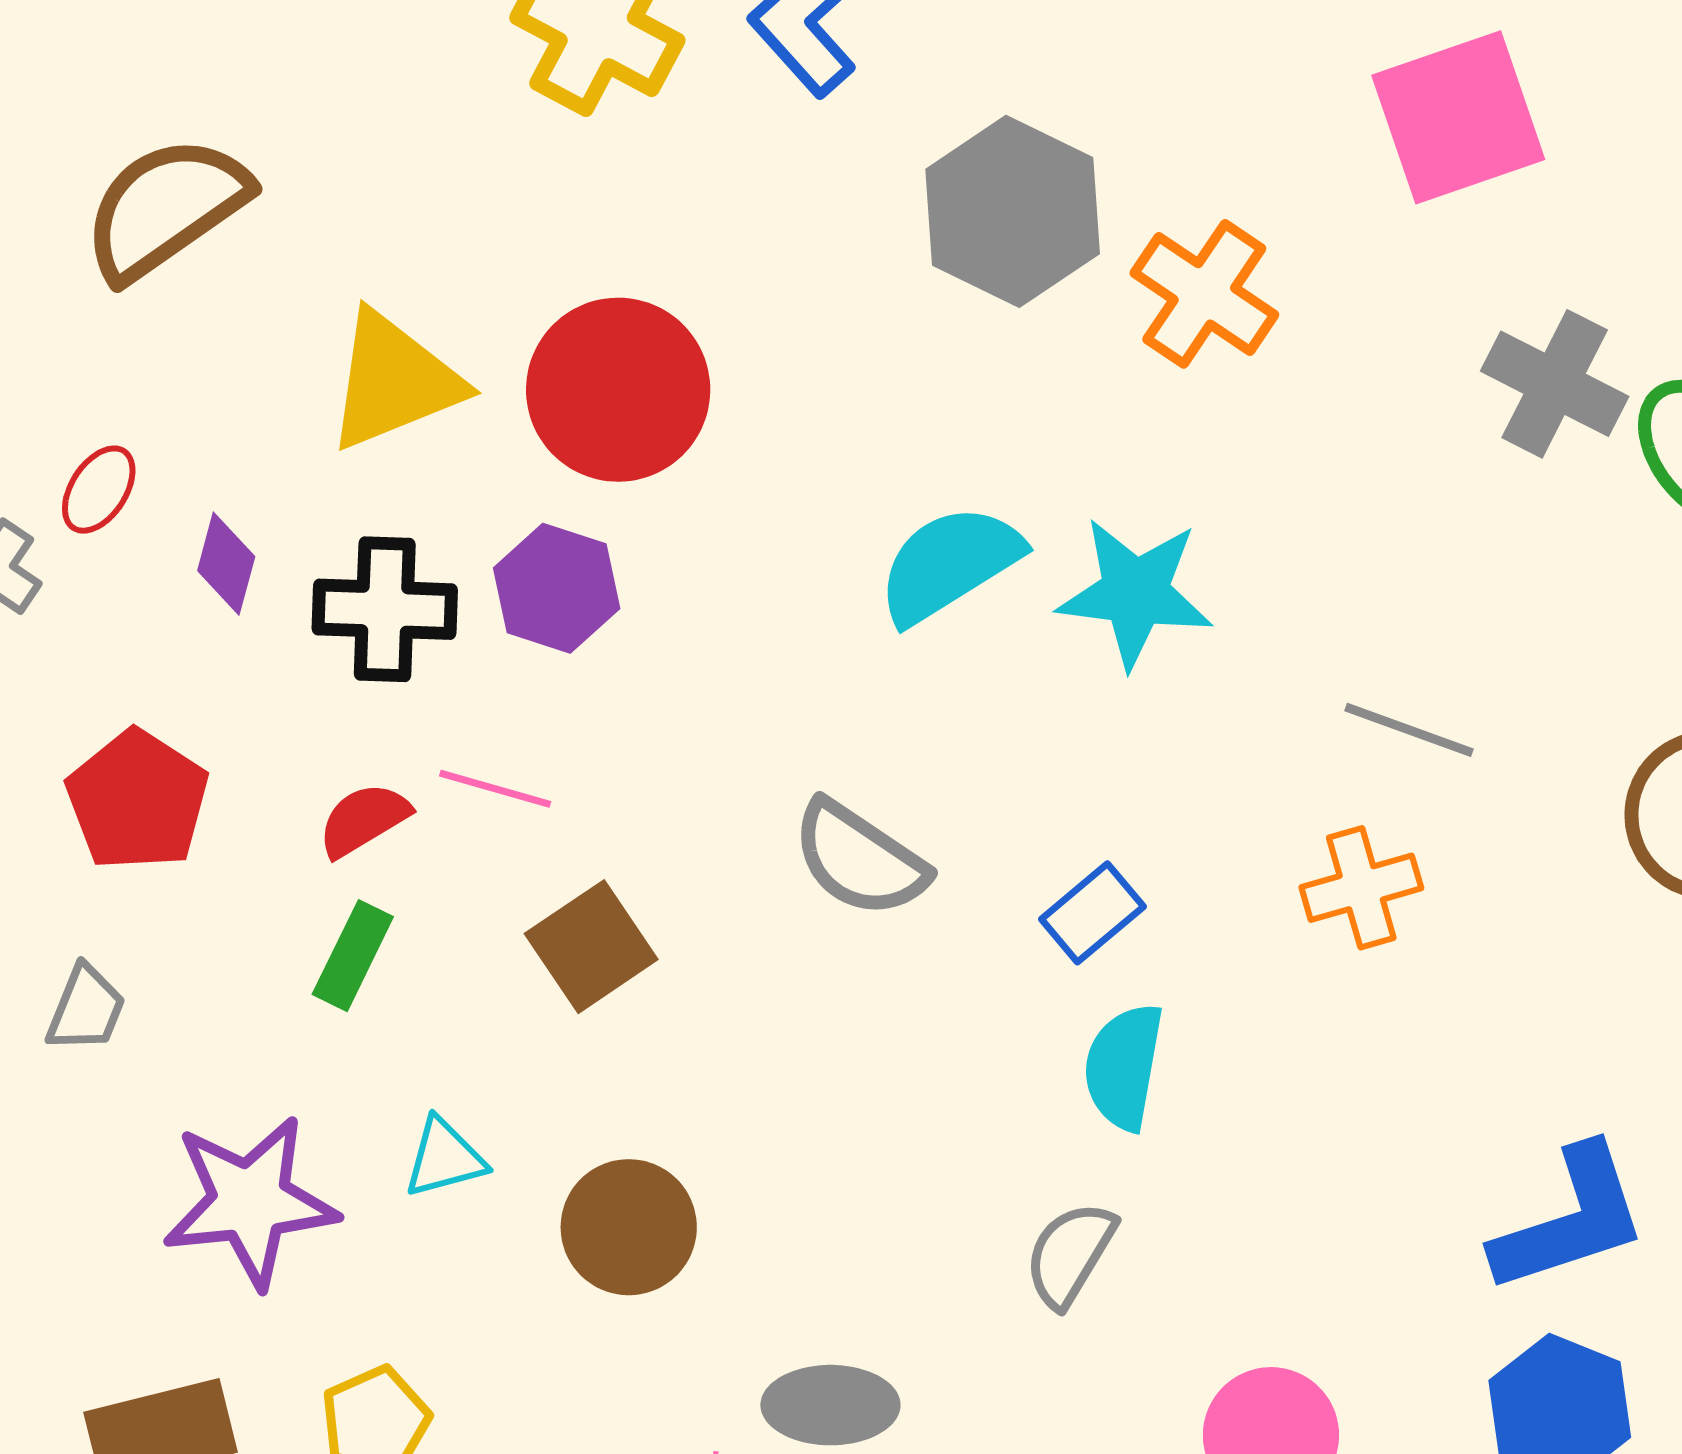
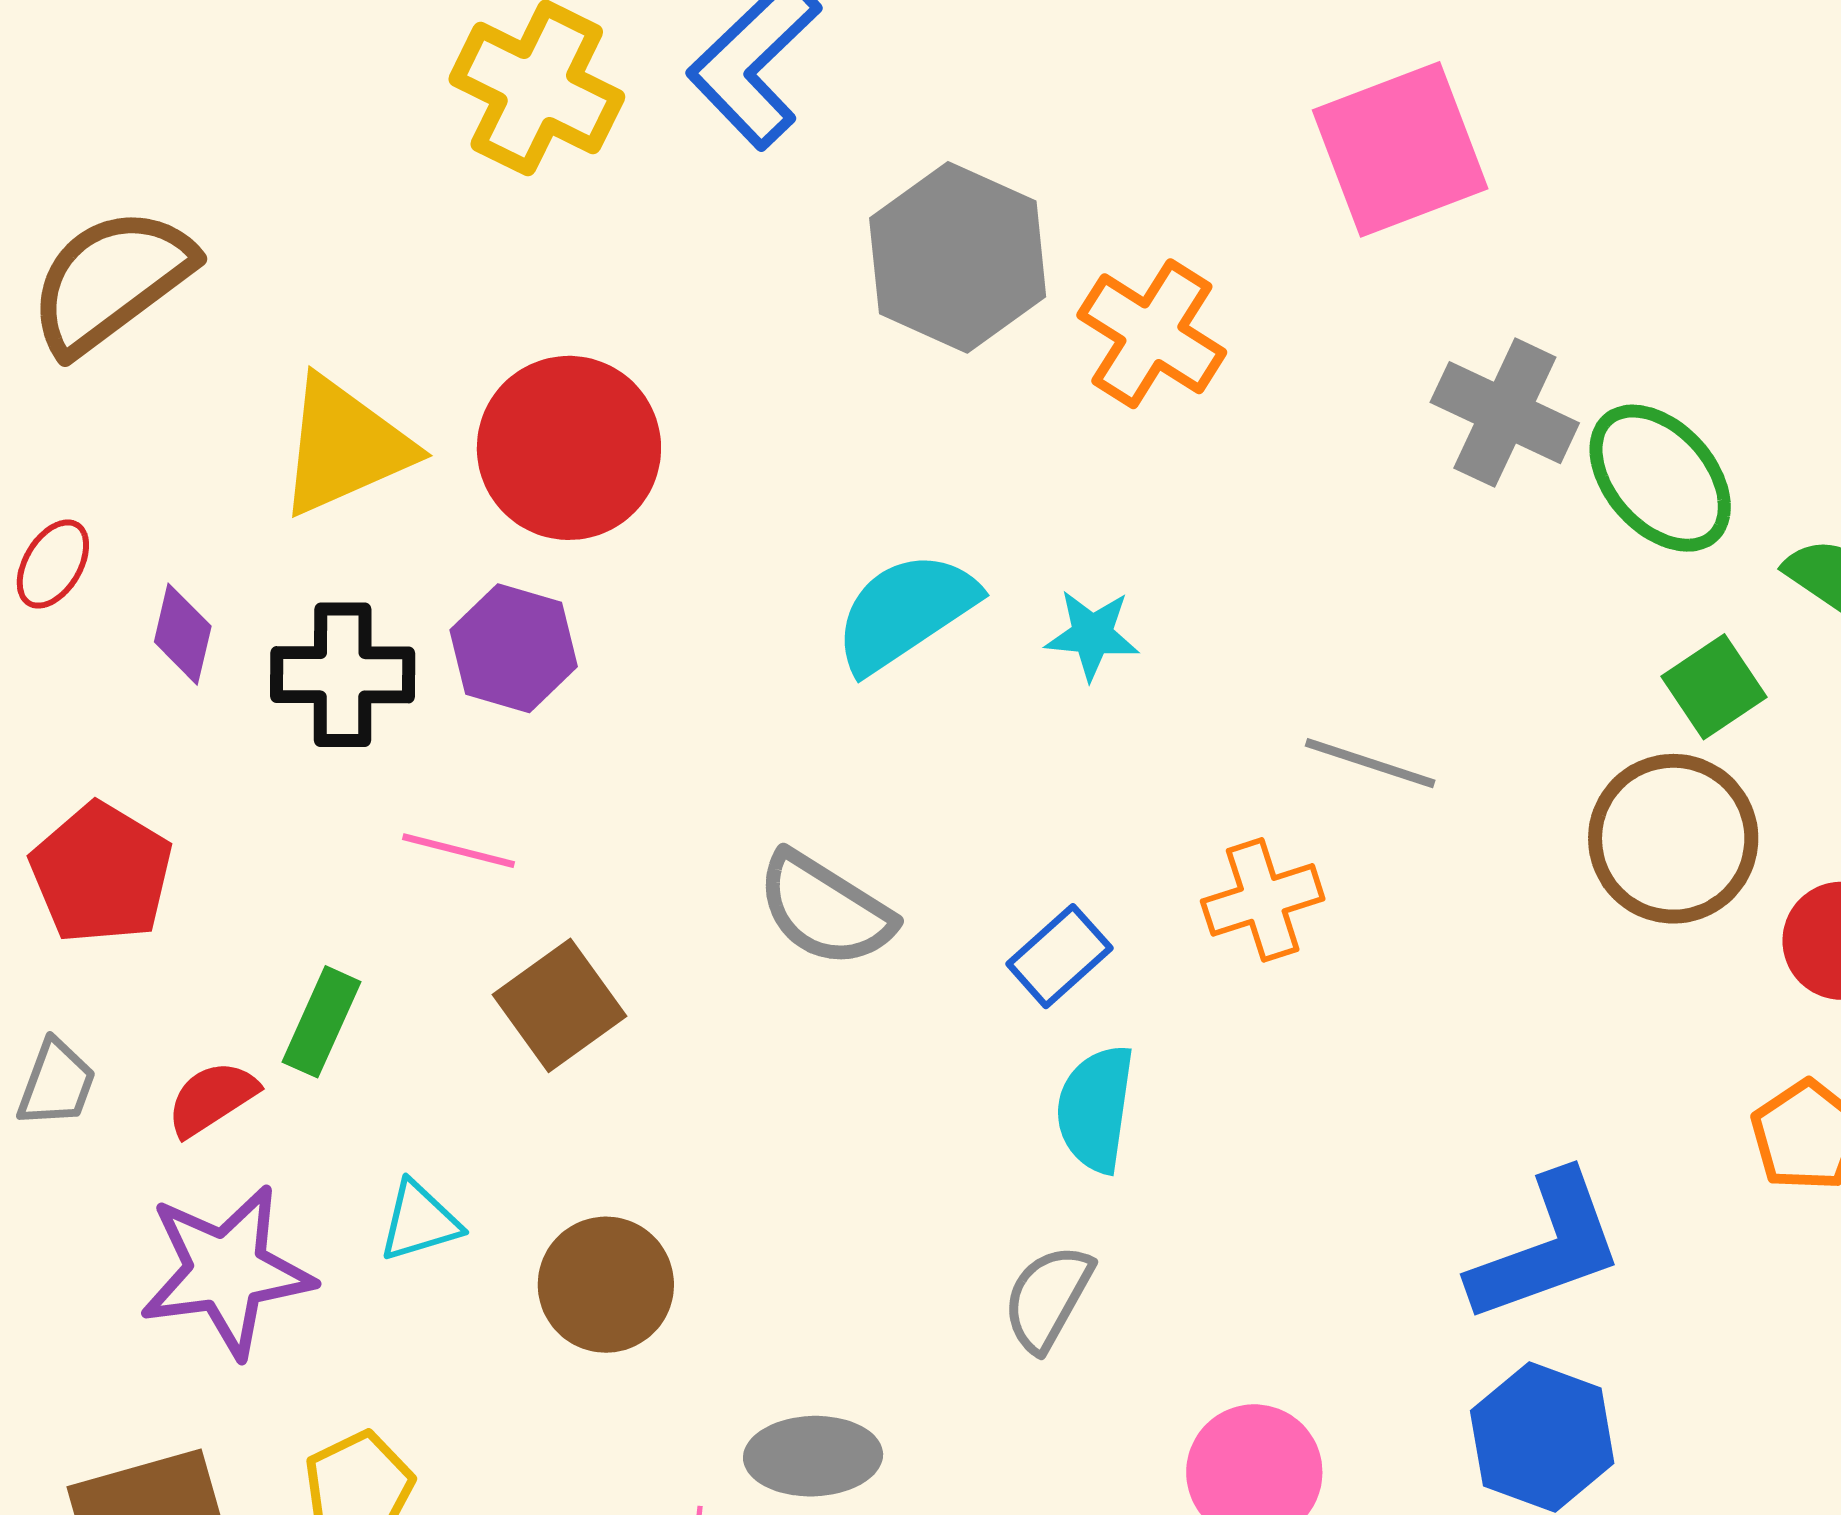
cyan star: (1135, 593) -> (1092, 635), size x0.6
red semicircle: (364, 820) -> (212, 1098), moved
orange cross: (1361, 888) -> (1263, 900), moved

